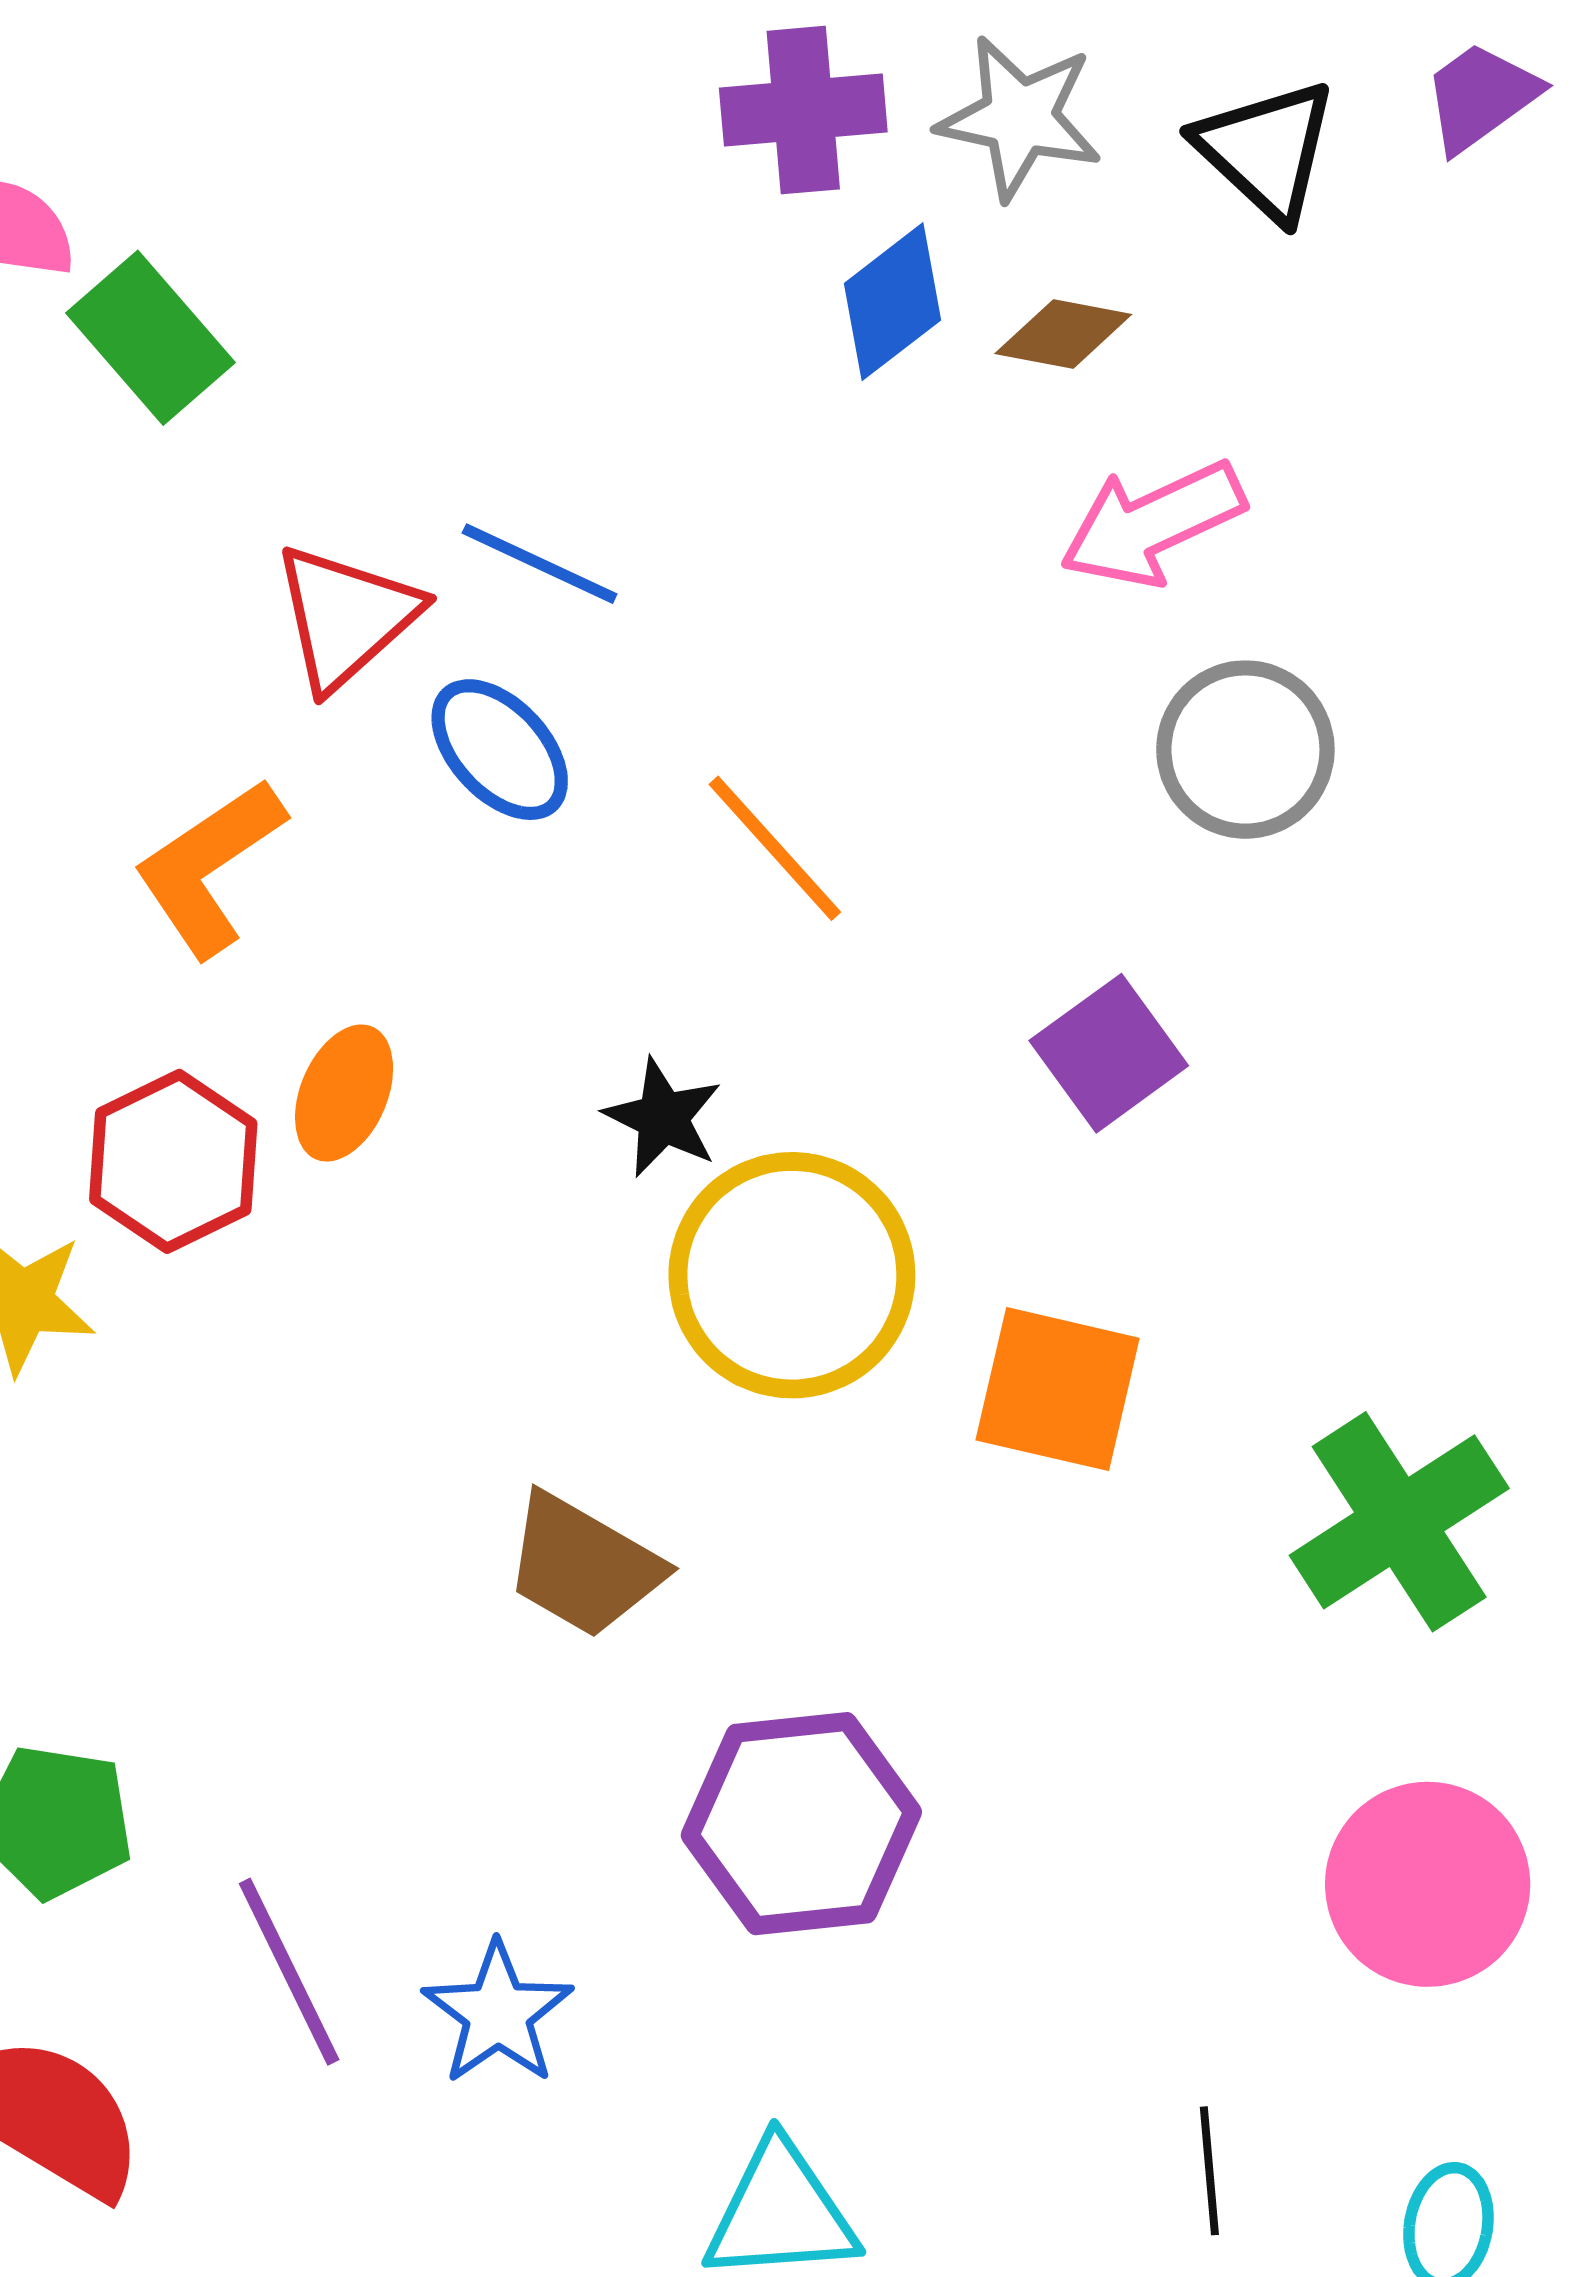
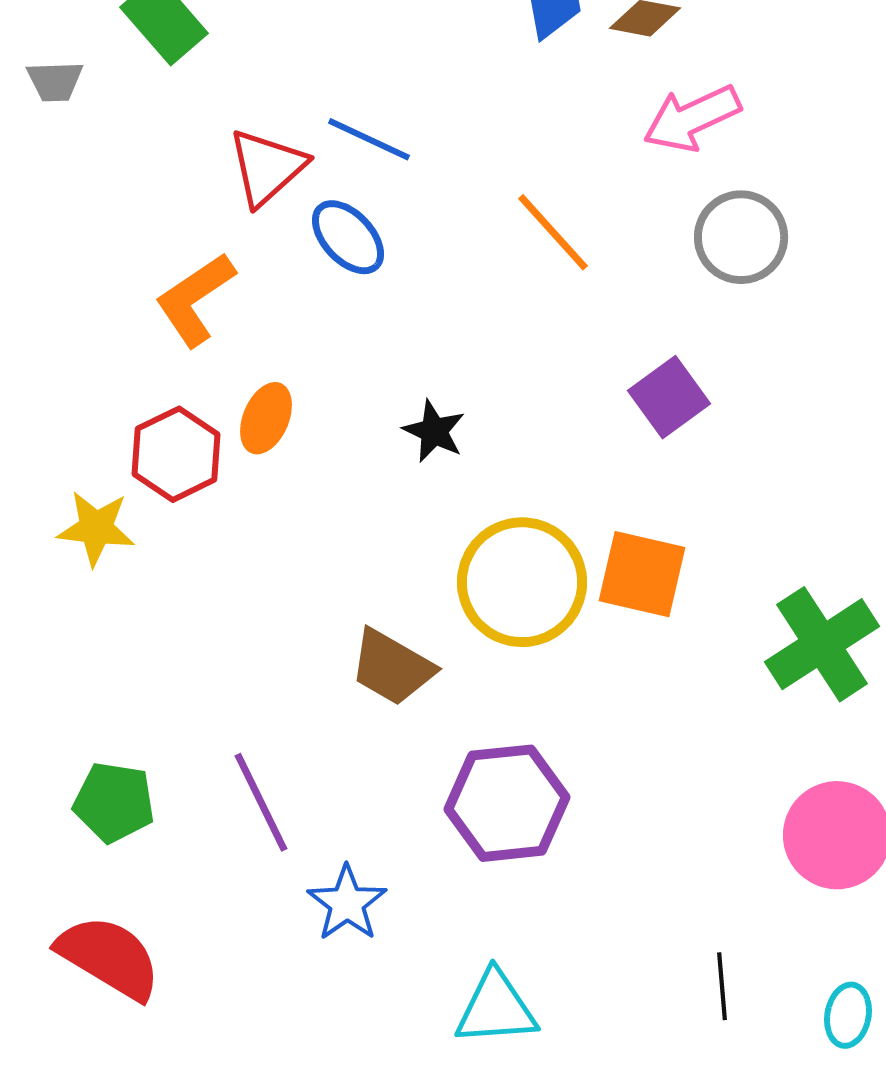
orange line: (775, 848) -> (553, 232), moved
yellow circle: (792, 1275) -> (522, 582), moved
purple line: (289, 1972) -> (261, 802), moved

